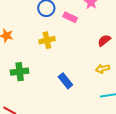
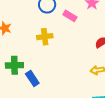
blue rectangle: (65, 81) -> (32, 79), moved

